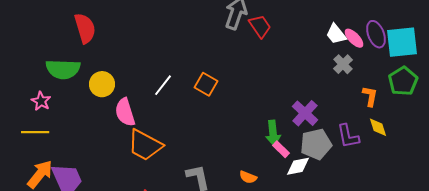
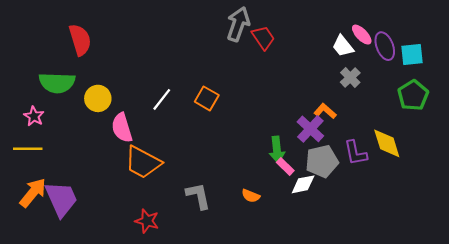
pink ellipse: (354, 38) -> (362, 35), moved
cyan square: (402, 42) -> (412, 54), size x0.7
orange L-shape: (370, 96) -> (325, 111), moved, turned -60
yellow diamond: (378, 127) -> (387, 143), size x1.5

